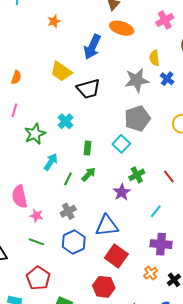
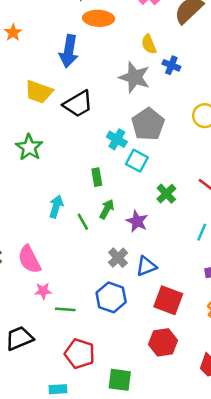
gray star: (137, 80) -> (135, 77), turned -30
cyan cross: (65, 121) -> (117, 139), moved
green star: (35, 134) -> (29, 147), moved
green line: (68, 179) -> (83, 222), turned -40
purple star: (122, 192) -> (137, 221), moved
gray cross: (68, 211) -> (118, 258), moved
pink star: (36, 216) -> (43, 291), moved
blue triangle: (107, 226) -> (146, 266), size x0.7

